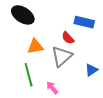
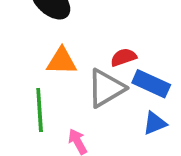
blue rectangle: (84, 22) -> (151, 84), moved
red semicircle: (68, 38) -> (124, 57), turned 104

